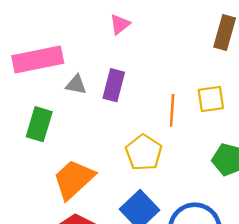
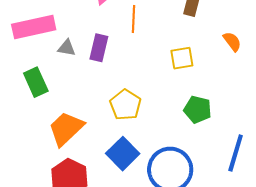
orange line: (172, 110) -> (133, 19), moved
green rectangle: (39, 124) -> (36, 82), turned -40

